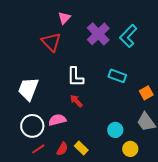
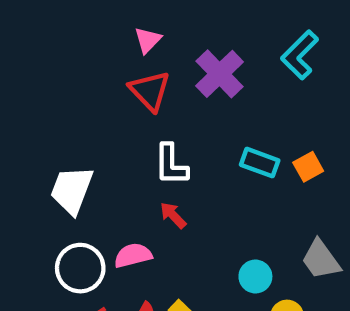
cyan L-shape: (128, 36) -> (300, 55), moved
red triangle: (51, 42) -> (150, 91), moved
orange square: (146, 93) -> (308, 167), moved

